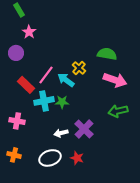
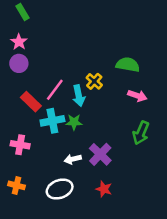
pink star: (29, 32) -> (19, 42), moved
cyan arrow: (66, 80) -> (79, 96), turned -138
pink arrow: (115, 80) -> (137, 96), size x0.7
green arrow: (118, 111) -> (141, 133), turned -54
red star: (77, 158) -> (104, 189), moved

